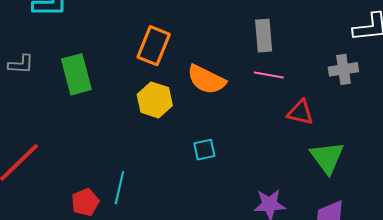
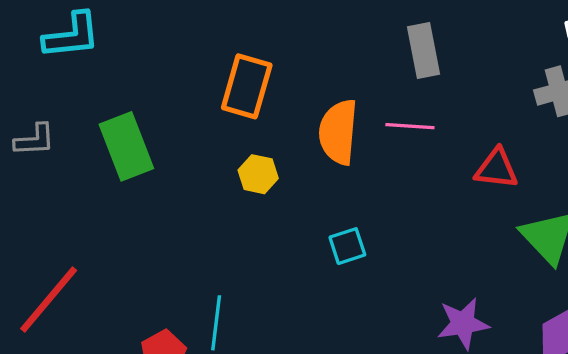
pink line: (269, 75) -> (410, 126), moved
orange semicircle: (206, 80) -> (338, 132), turned 75
yellow hexagon: (155, 100) -> (258, 174), size x0.7

